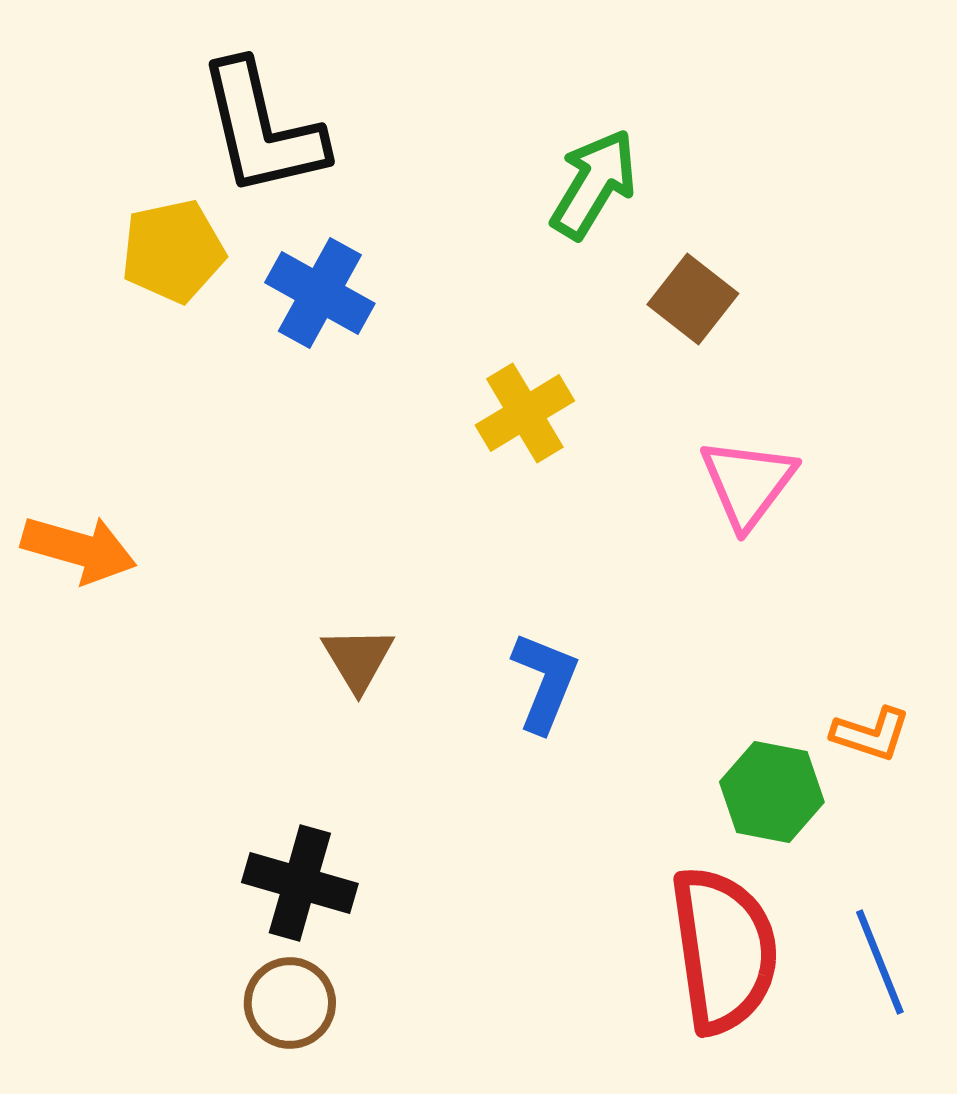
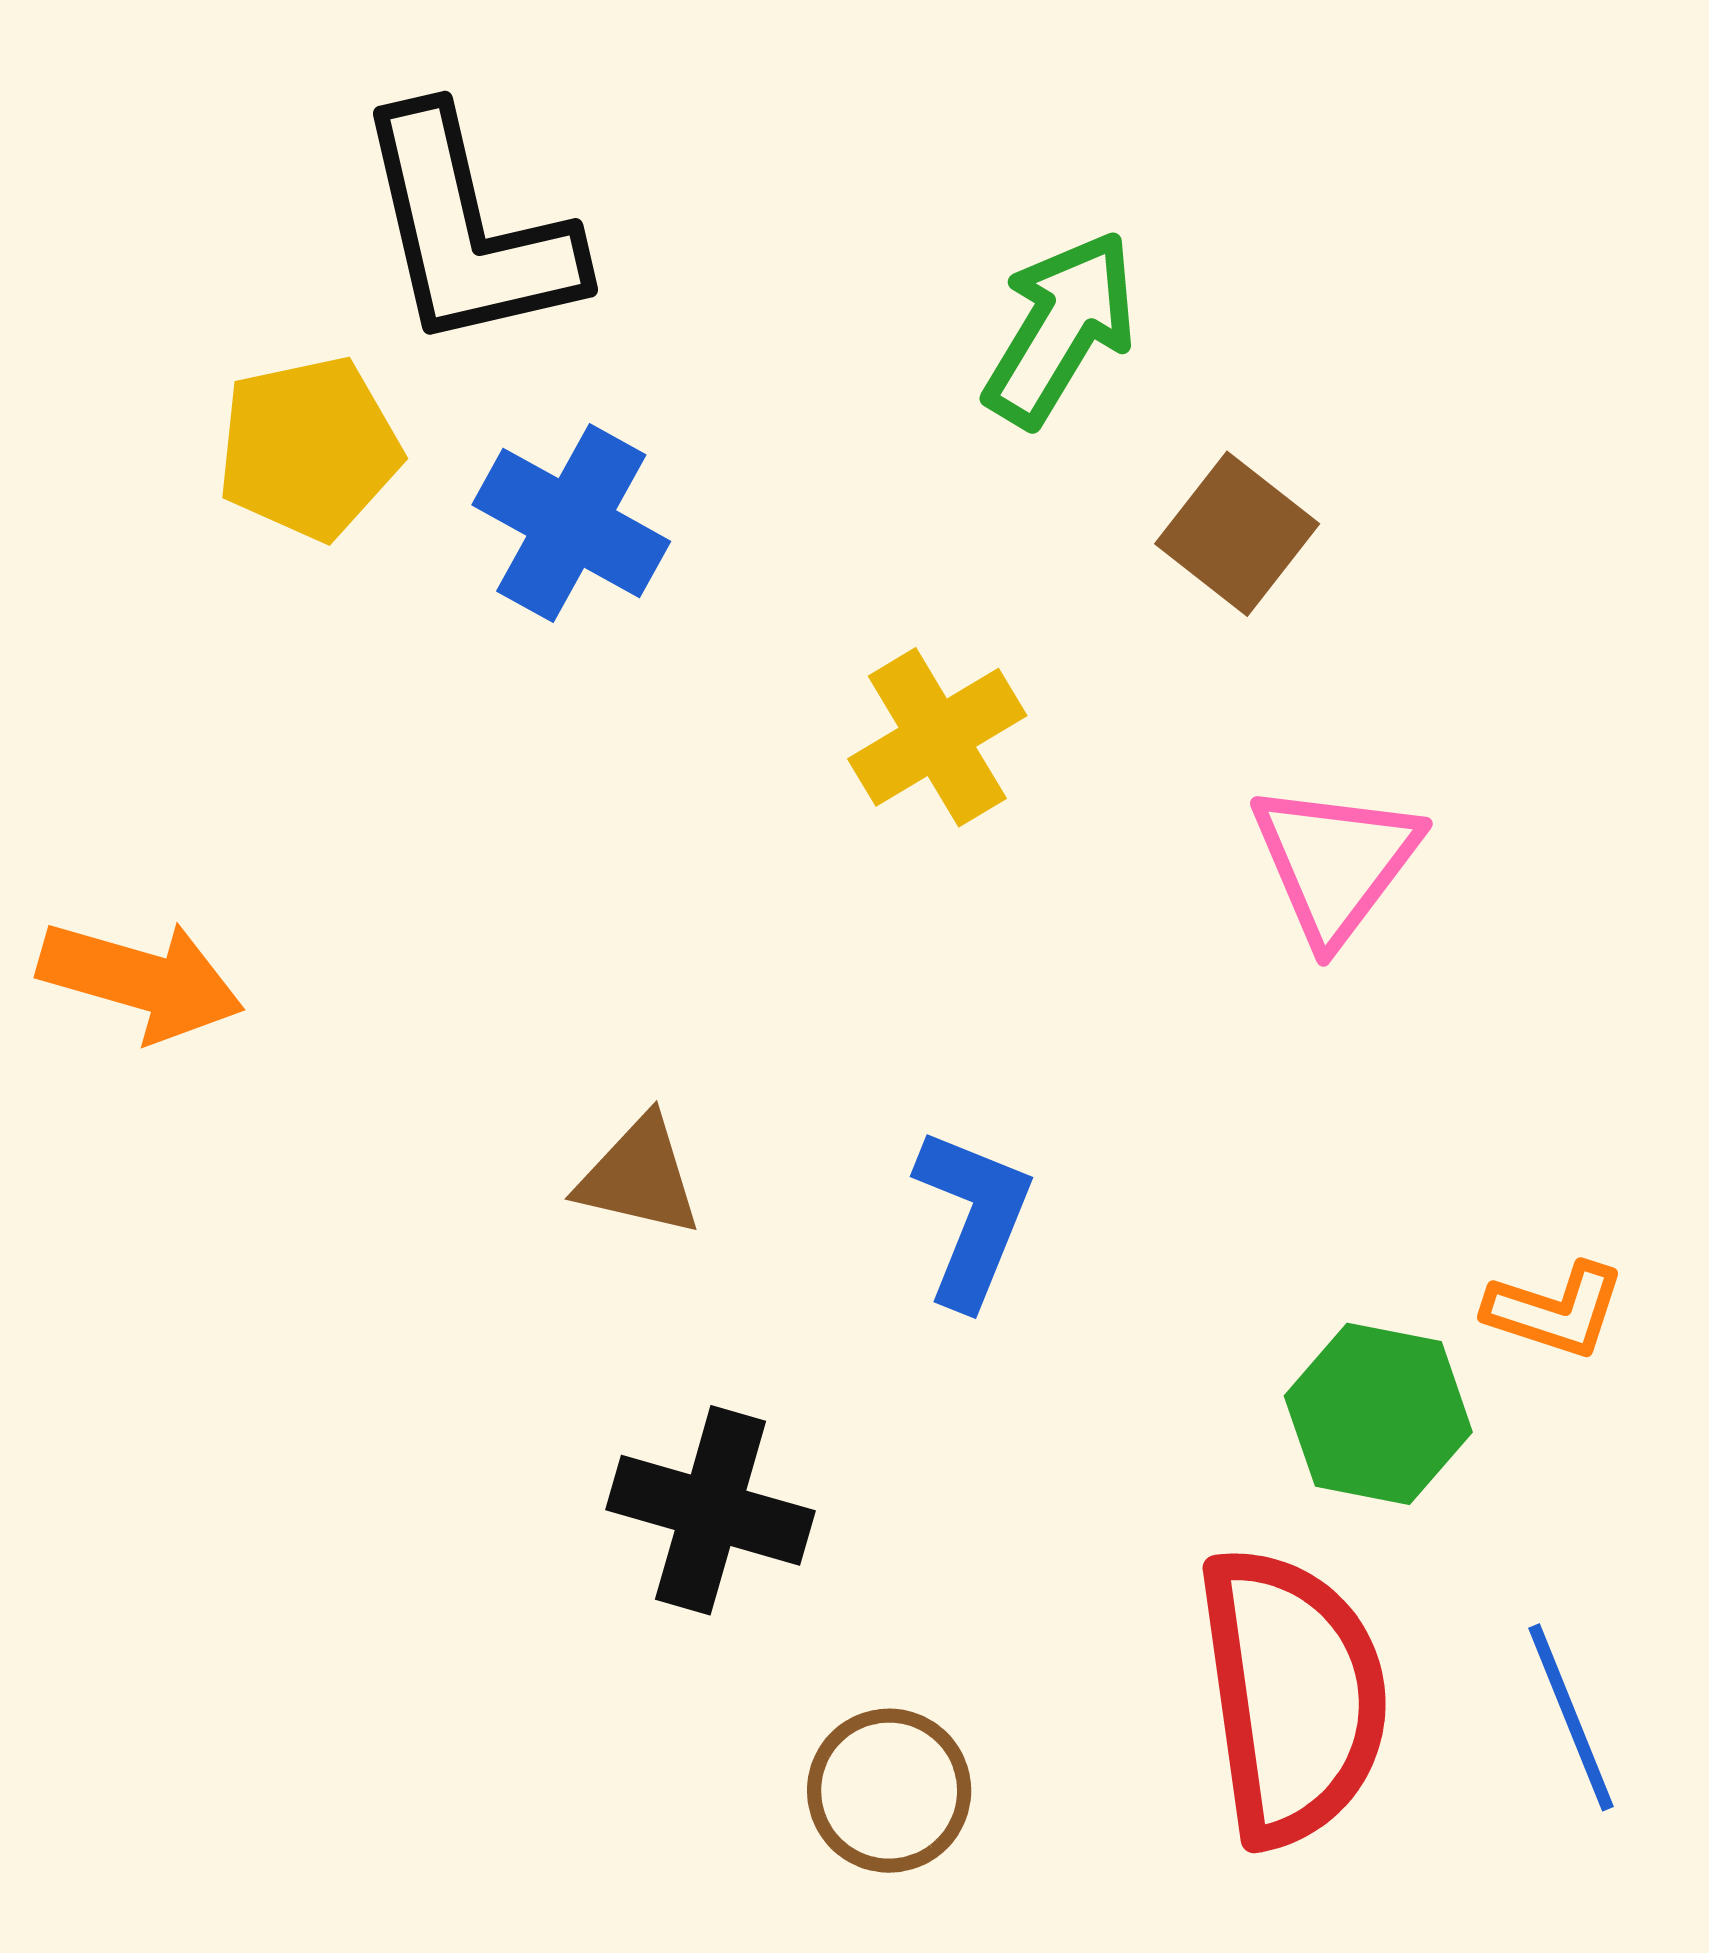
brown triangle: (358, 659) -> (639, 1176), turned -46
black cross: (300, 883) -> (711, 1510), moved
brown circle: (290, 1003) -> (889, 1791), moved

